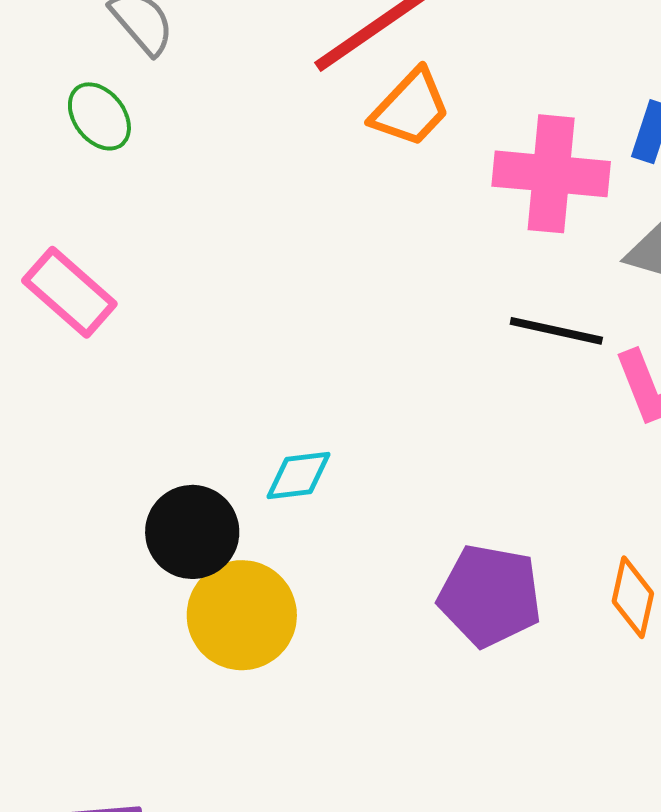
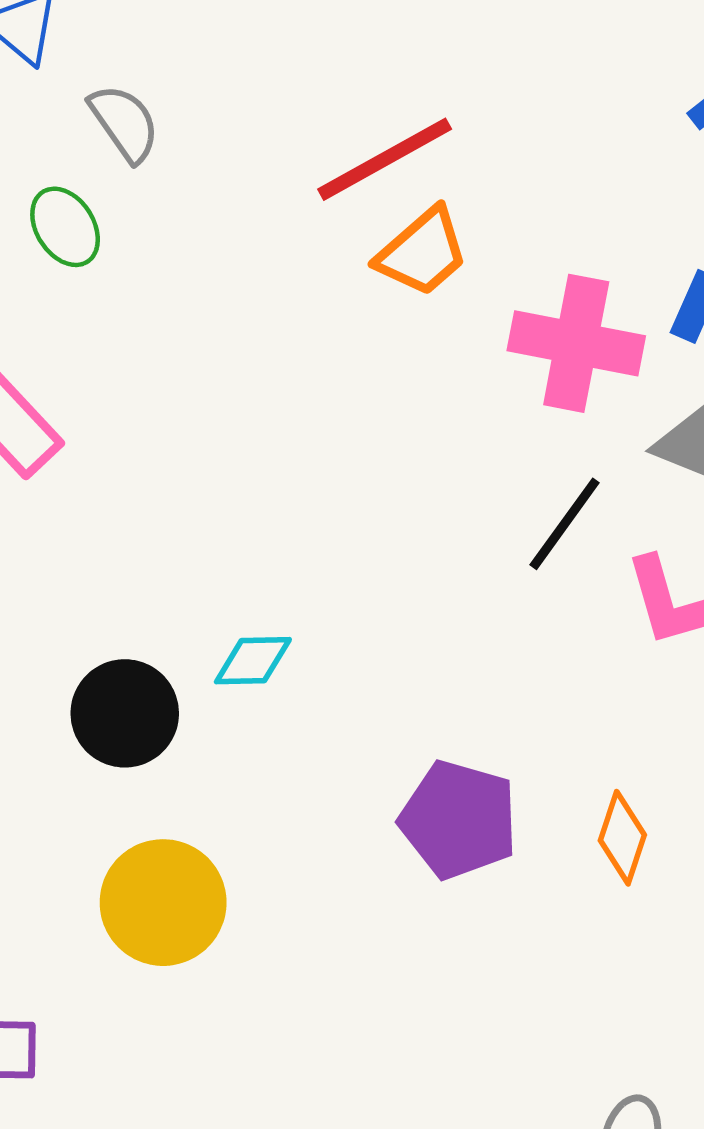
black line: (556, 331) -> (565, 524), turned -72
yellow circle: (242, 615) -> (163, 903), moved

